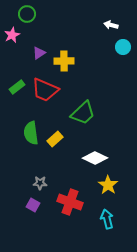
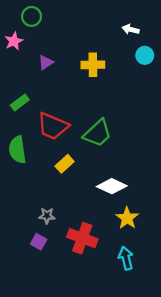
yellow cross: (64, 61) -> (93, 65), moved
red trapezoid: (45, 90) -> (53, 126), moved
green semicircle: (31, 133) -> (17, 150), moved

